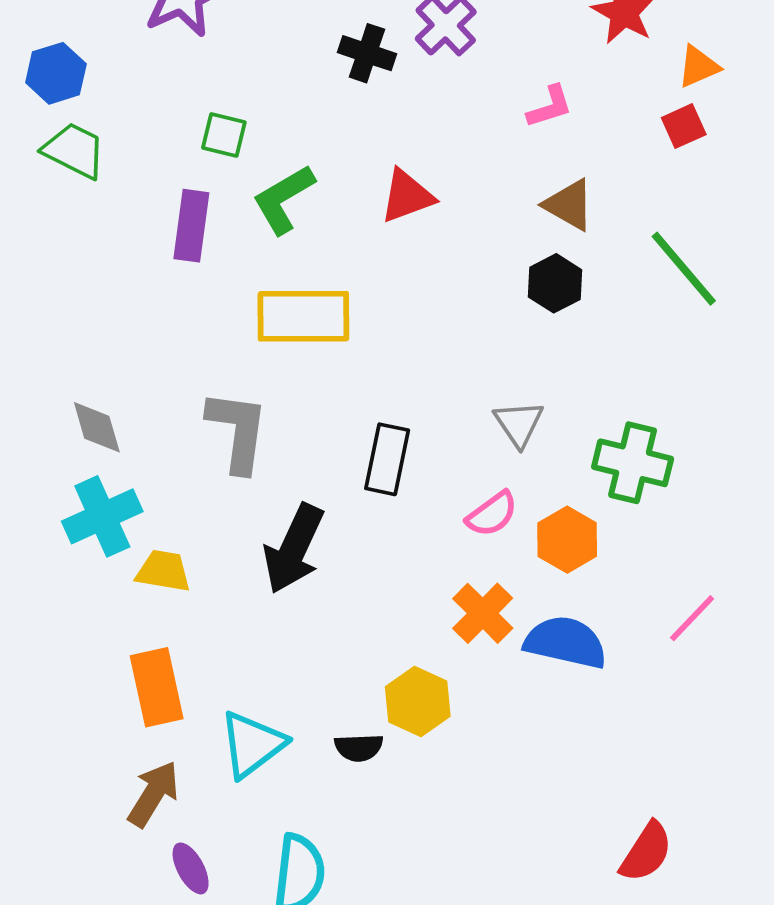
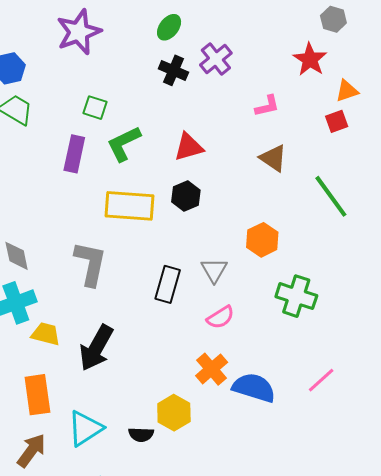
black hexagon: (555, 283) -> (186, 196), moved
gray triangle: (519, 424) -> (214, 270), moved
orange hexagon: (567, 540) -> (262, 240), moved
black arrow: (294, 549) -> (96, 348), moved

